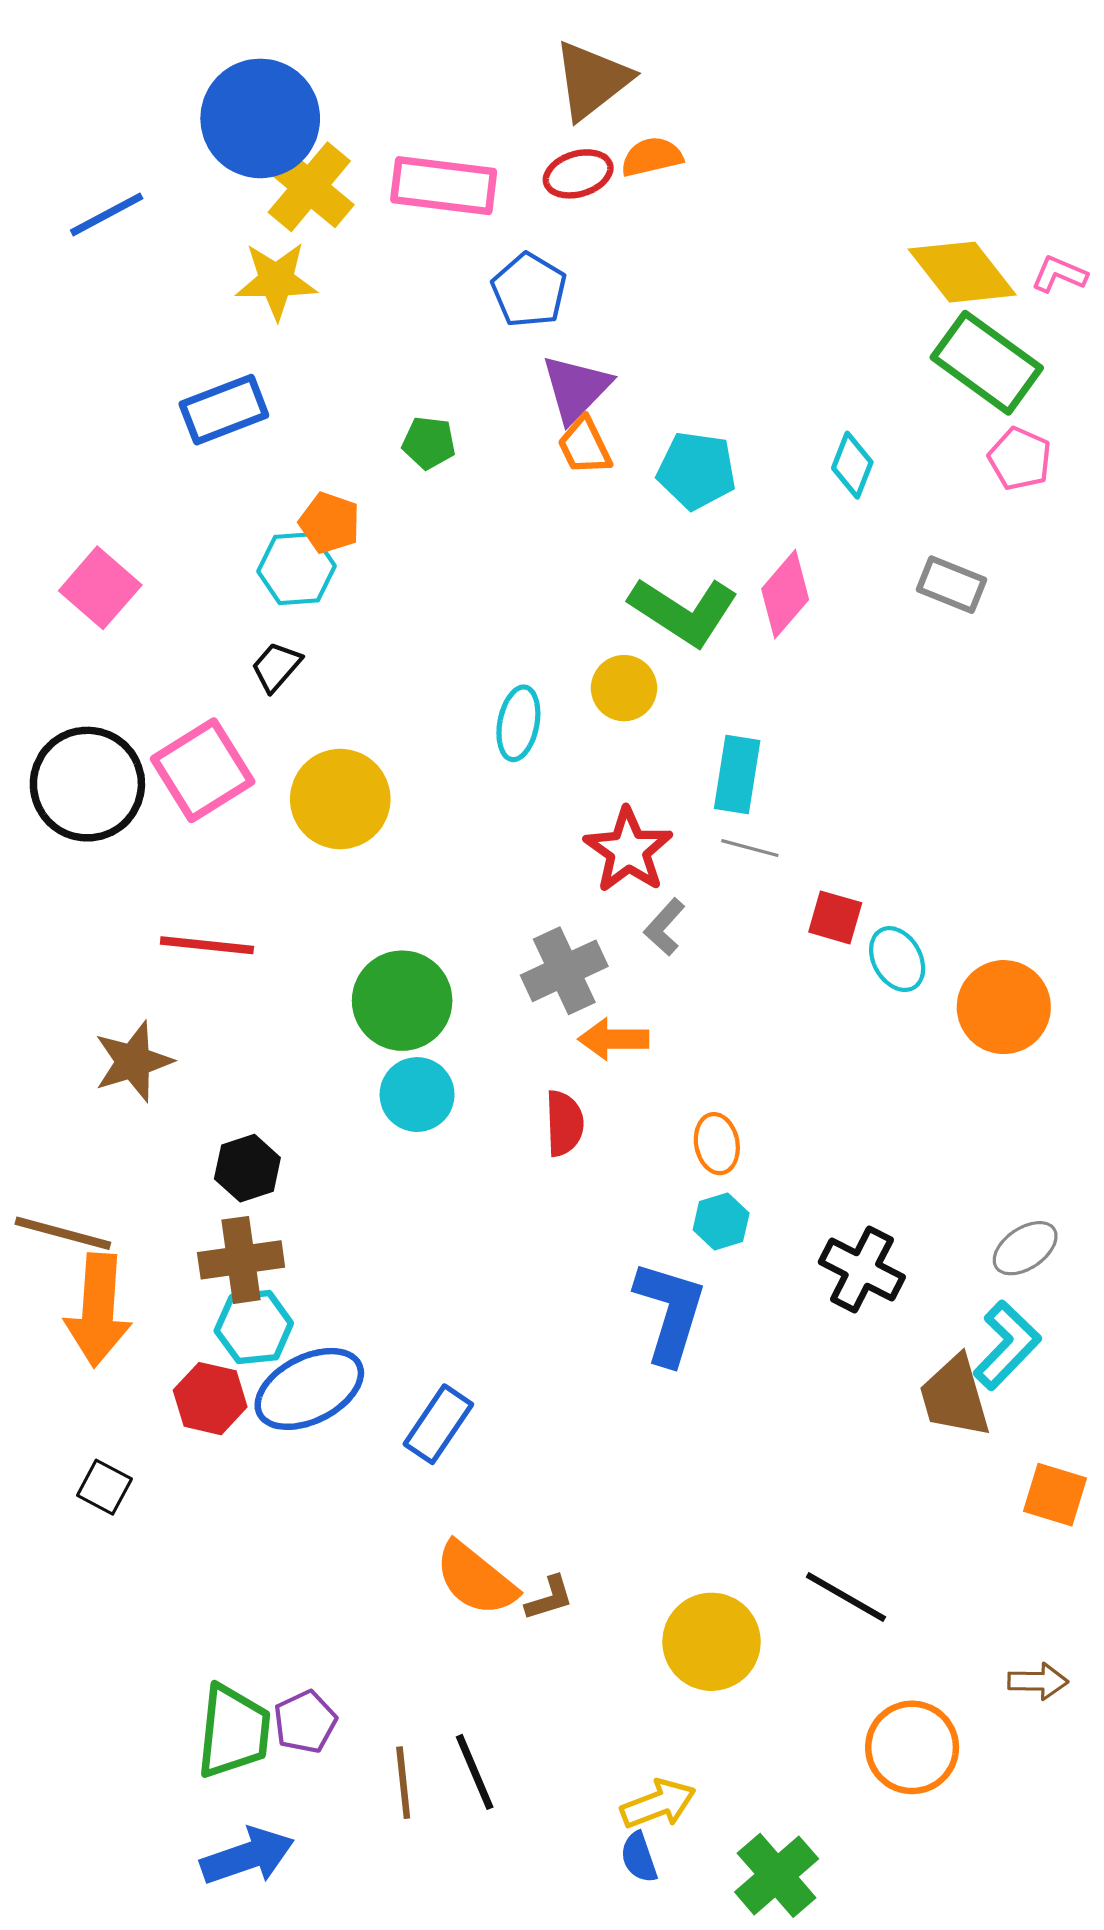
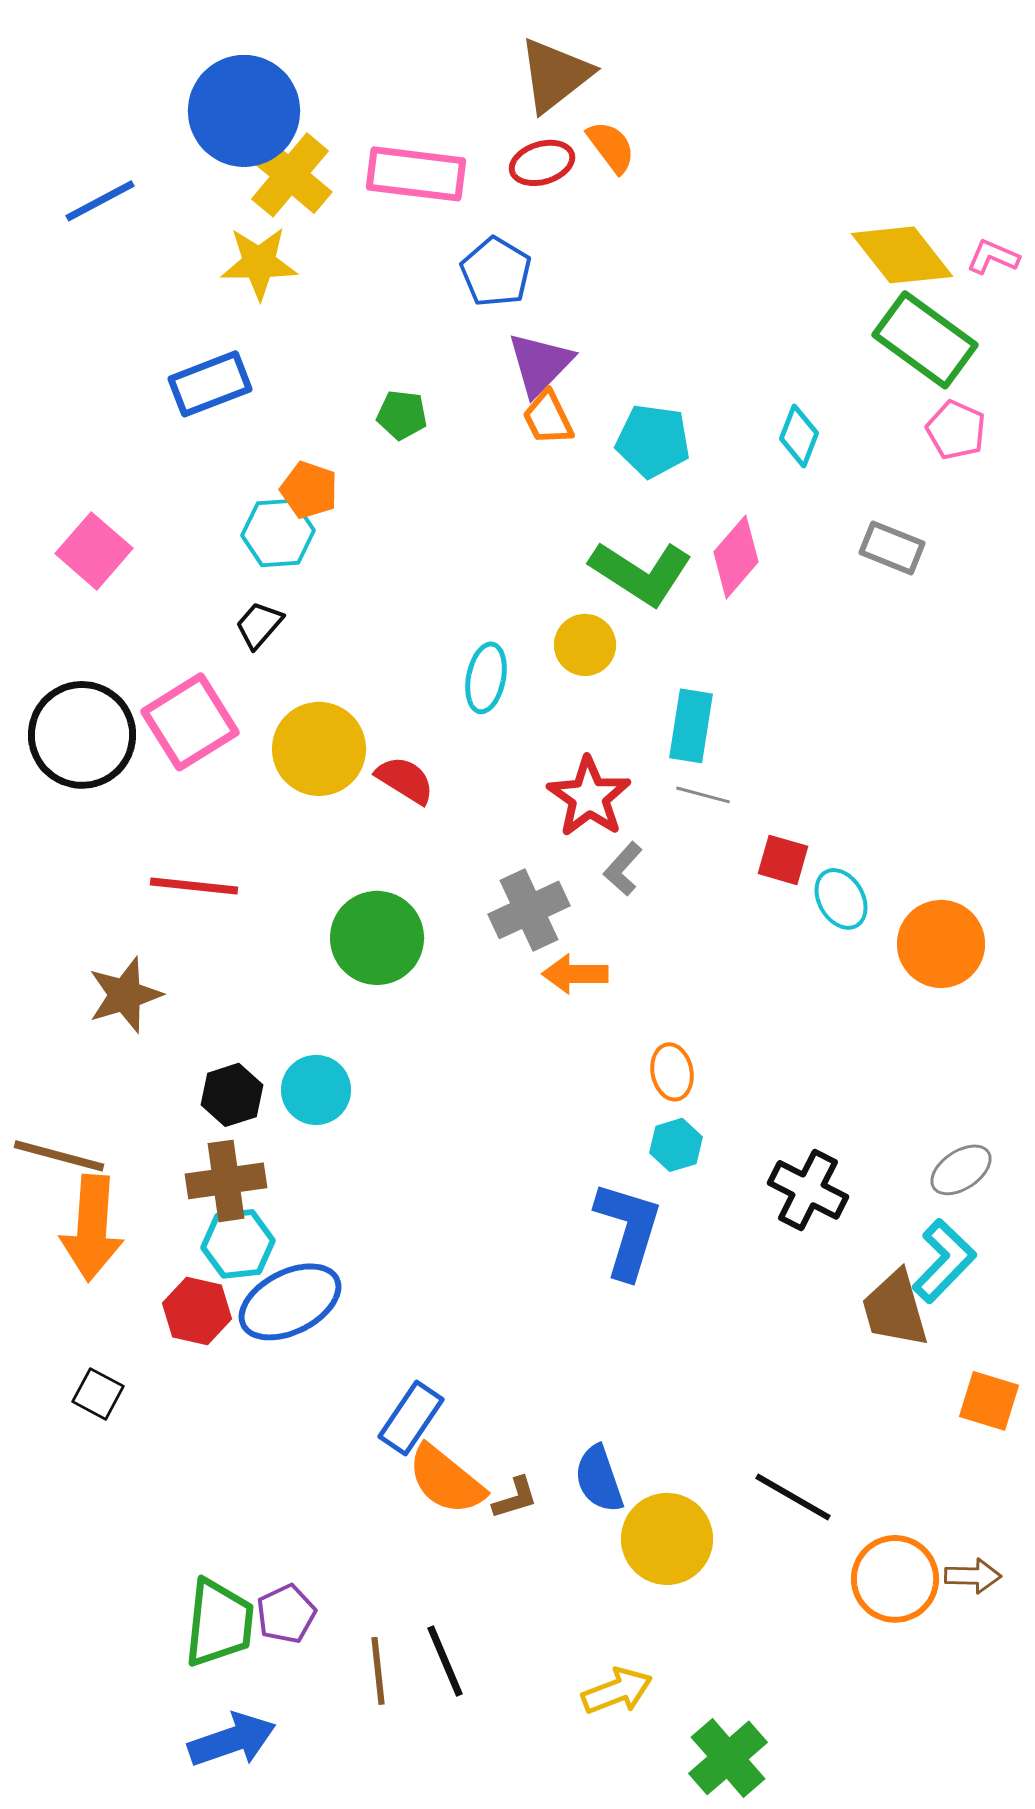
orange semicircle: (652, 157) -> (611, 147), turned 66
cyan circle: (417, 1095) -> (316, 1090), moved
red semicircle: (564, 1123) -> (405, 780), moved, turned -56
blue rectangle: (438, 1424) -> (411, 1418), moved
orange circle: (912, 1747) -> (895, 1579), moved
blue semicircle: (639, 1857) -> (599, 1479), moved, size x1.4

